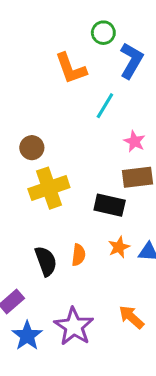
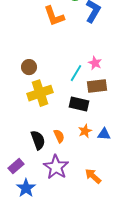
cyan line: (105, 106) -> (76, 73), moved
orange semicircle: (78, 255) -> (59, 136), turned -32
purple star: (74, 326) -> (56, 167), moved

